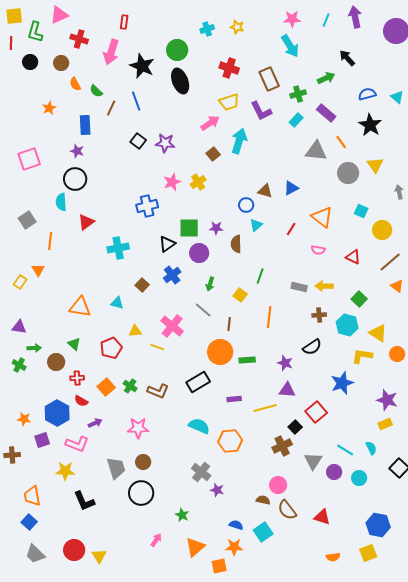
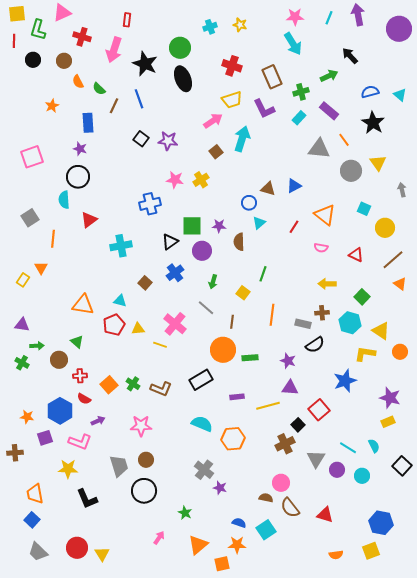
pink star: (172, 182) -> (175, 180), turned 30
gray rectangle: (299, 287) -> (303, 324), moved
red pentagon: (111, 348) -> (114, 325), moved

